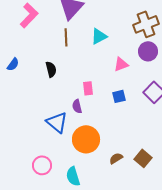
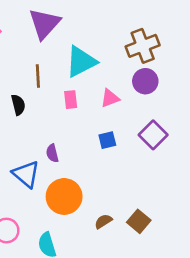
cyan triangle: (99, 36) -> (81, 62), size x1.5
brown line: (66, 37) -> (38, 76), moved
pink rectangle: (88, 88) -> (71, 100), moved

